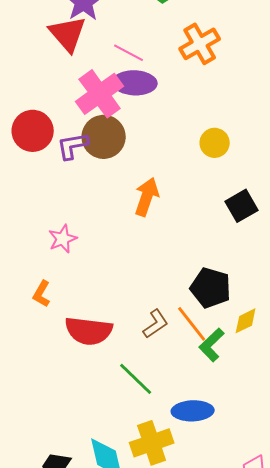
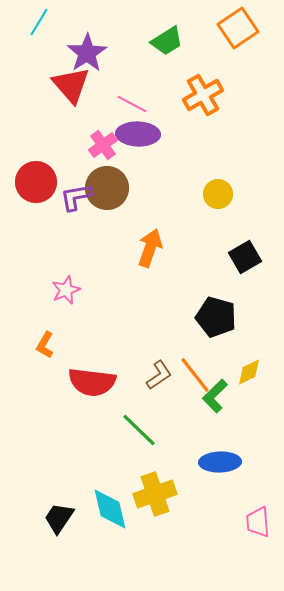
pink cross: (100, 94) -> (103, 145), size x0.6
black pentagon: (211, 288) -> (216, 317), moved
blue ellipse: (193, 411) -> (220, 462), moved

